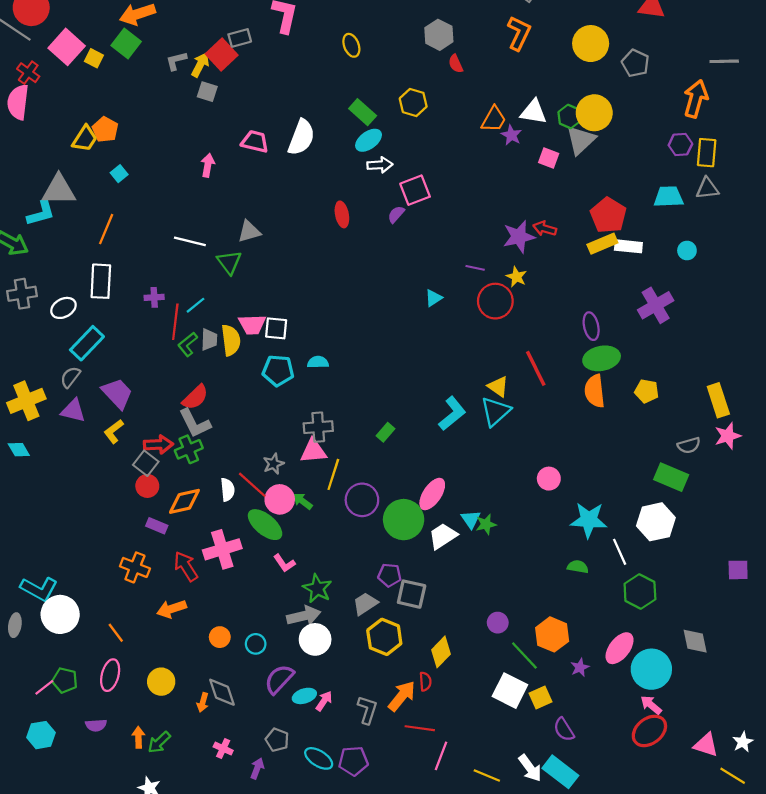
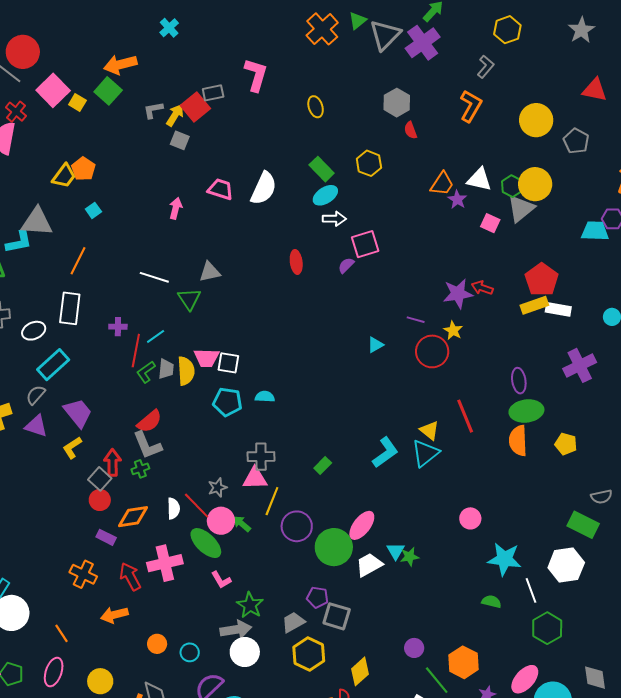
cyan trapezoid: (669, 197) -> (595, 231), moved
red arrow: (158, 445) -> (113, 463), turned -92
green cross: (189, 449) -> (140, 469), size x0.7

